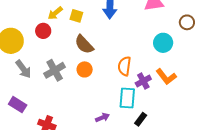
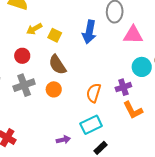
red circle: (43, 31) -> (22, 56), moved
cyan circle: (163, 43) -> (142, 67), moved
purple cross: (143, 81) -> (123, 87), moved
cyan rectangle: (127, 98) -> (91, 125), turned 50

